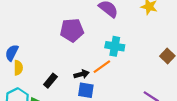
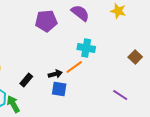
purple pentagon: (72, 30) -> (46, 21), moved

